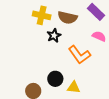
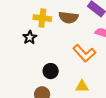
black star: (54, 36) -> (30, 37), moved
black circle: (55, 79) -> (51, 71), moved

